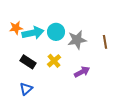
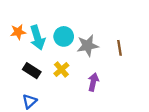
cyan arrow: (33, 33) -> (37, 38), turned 85
purple arrow: (82, 72) -> (93, 82), turned -49

